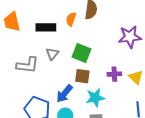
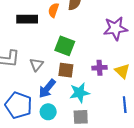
gray triangle: (52, 54) -> (36, 65), moved

